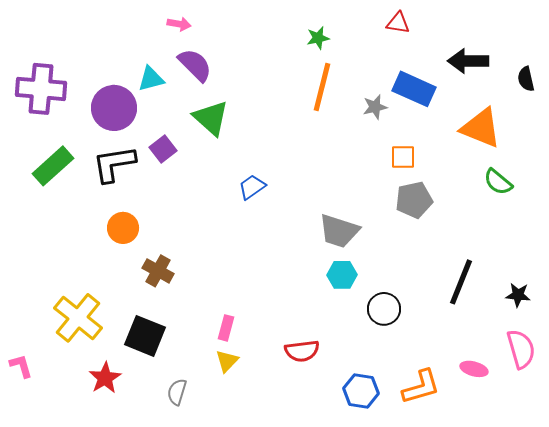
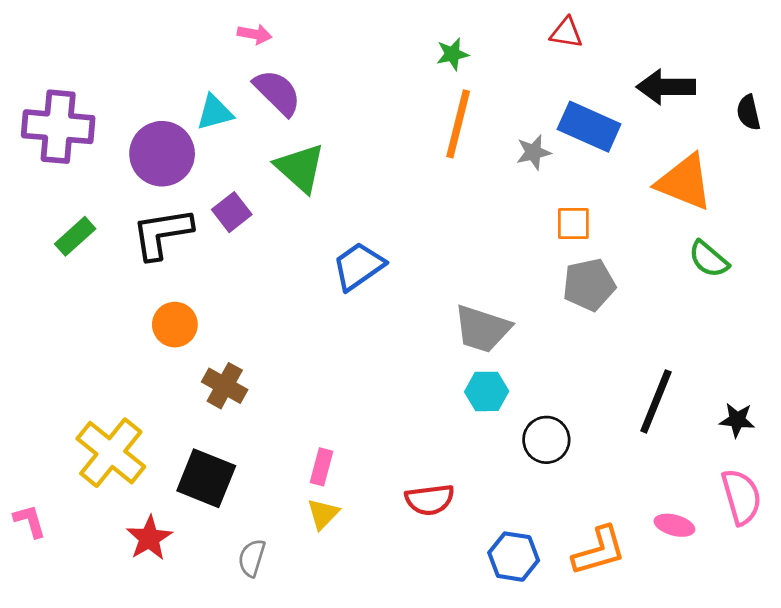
green rectangle: (53, 166) -> (75, 236), size x0.7
blue trapezoid: (252, 187) -> (358, 266), size x1.4

